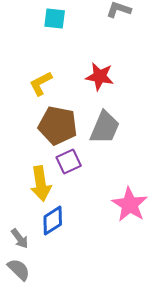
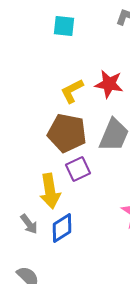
yellow L-shape: (41, 84) -> (72, 91), moved
gray arrow: (20, 238) -> (29, 224), moved

